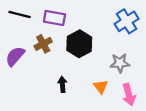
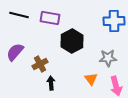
blue cross: (127, 21) -> (114, 21), turned 30
brown cross: (43, 44) -> (40, 64), moved
black arrow: (62, 84) -> (51, 83), moved

